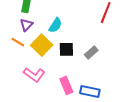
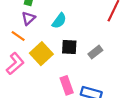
yellow square: (42, 45) -> (41, 54), moved
pink L-shape: (34, 75) -> (15, 64), moved, turned -80

